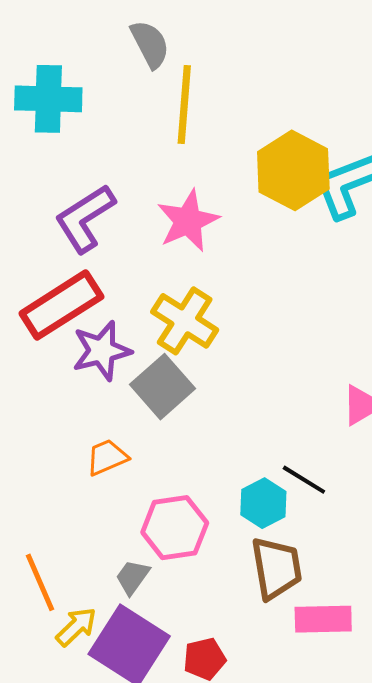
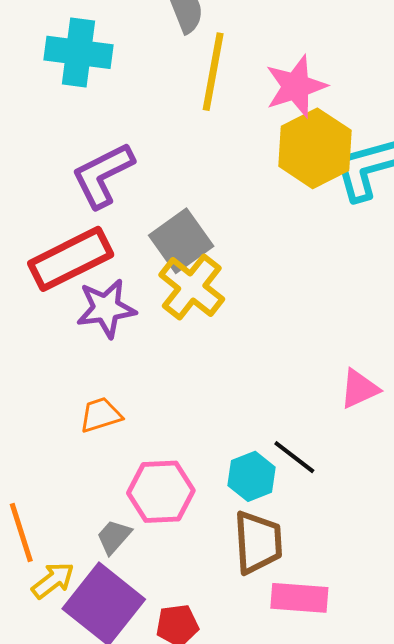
pink star: (188, 221) -> (296, 86), moved
gray square: (163, 387) -> (181, 241), moved

